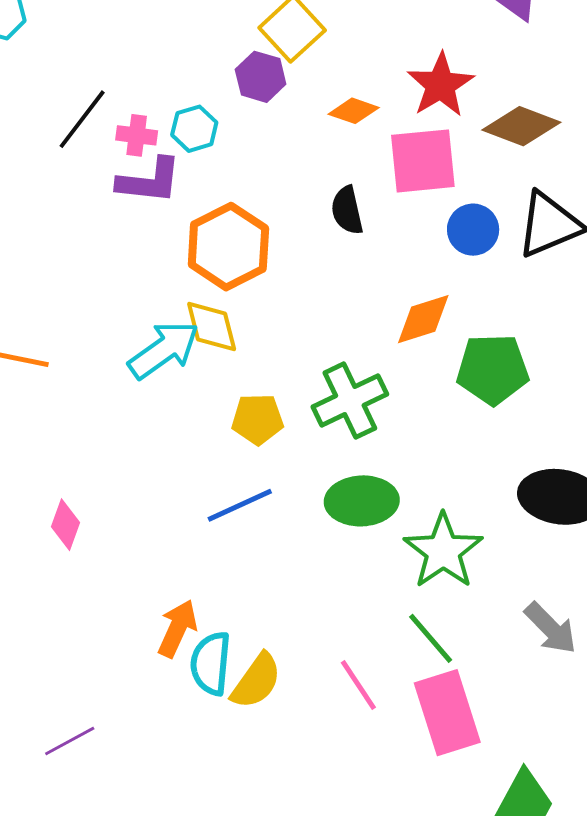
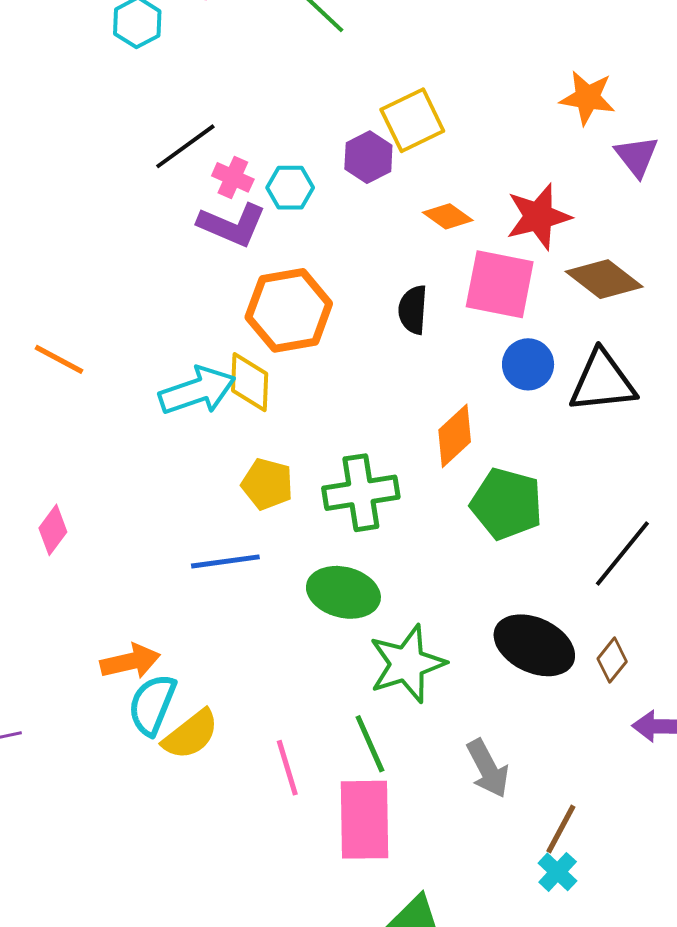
orange diamond: (423, 319) -> (455, 436), turned -42
orange arrow: (177, 628) -> (130, 661), turned 36

